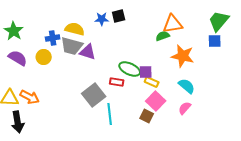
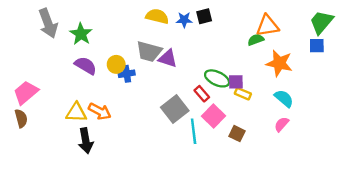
yellow semicircle: (75, 29) -> (157, 16), moved
blue cross: (53, 38) -> (127, 74), moved
red rectangle: (117, 82) -> (202, 94), turned 40
pink square: (156, 101) -> (214, 116), moved

